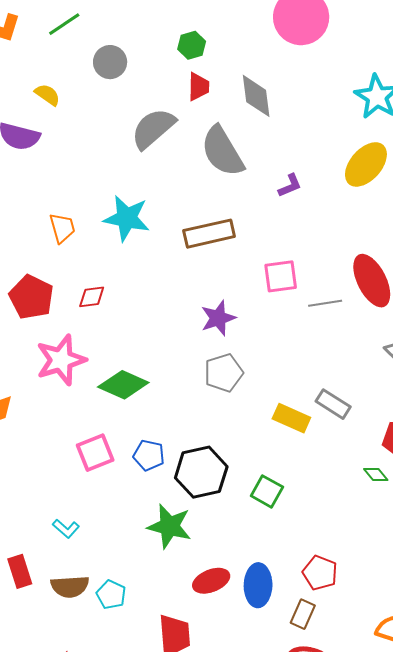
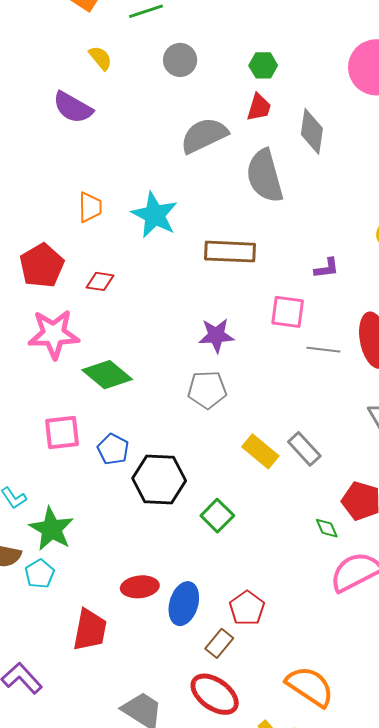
yellow semicircle: (47, 95) -> (100, 58), moved
purple L-shape: (290, 186) -> (327, 268), moved
green star: (169, 526) -> (51, 529), moved

